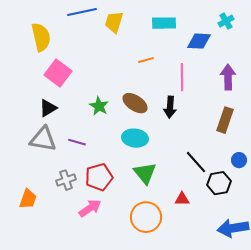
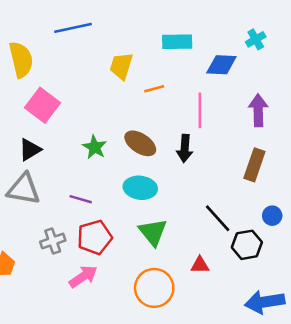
yellow trapezoid: (114, 22) -> (121, 66), moved
purple line: (77, 142) -> (81, 199), moved

